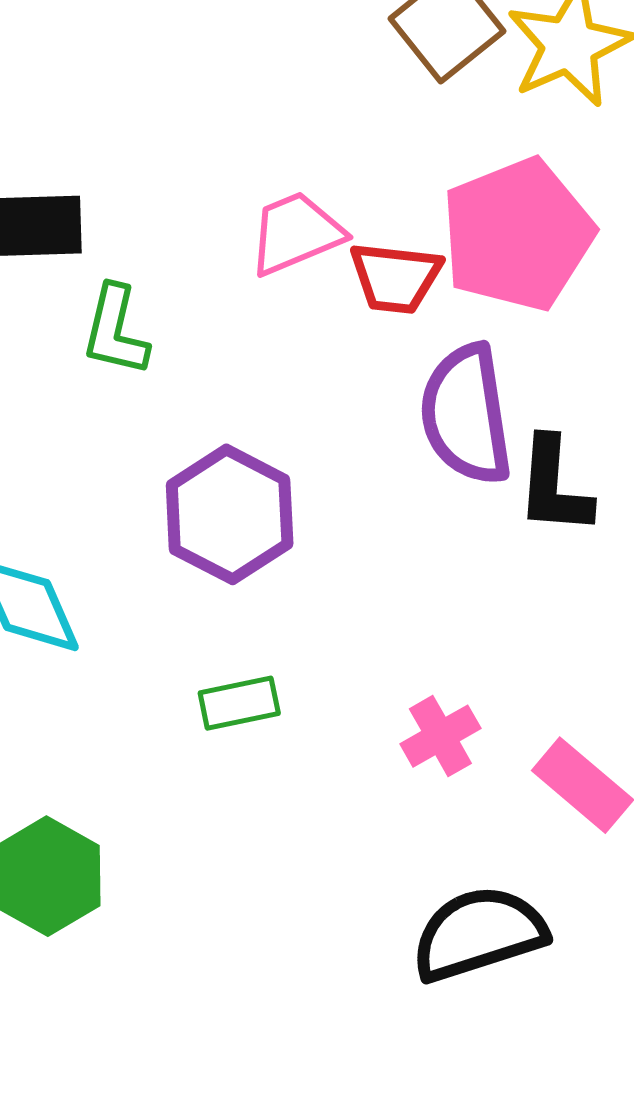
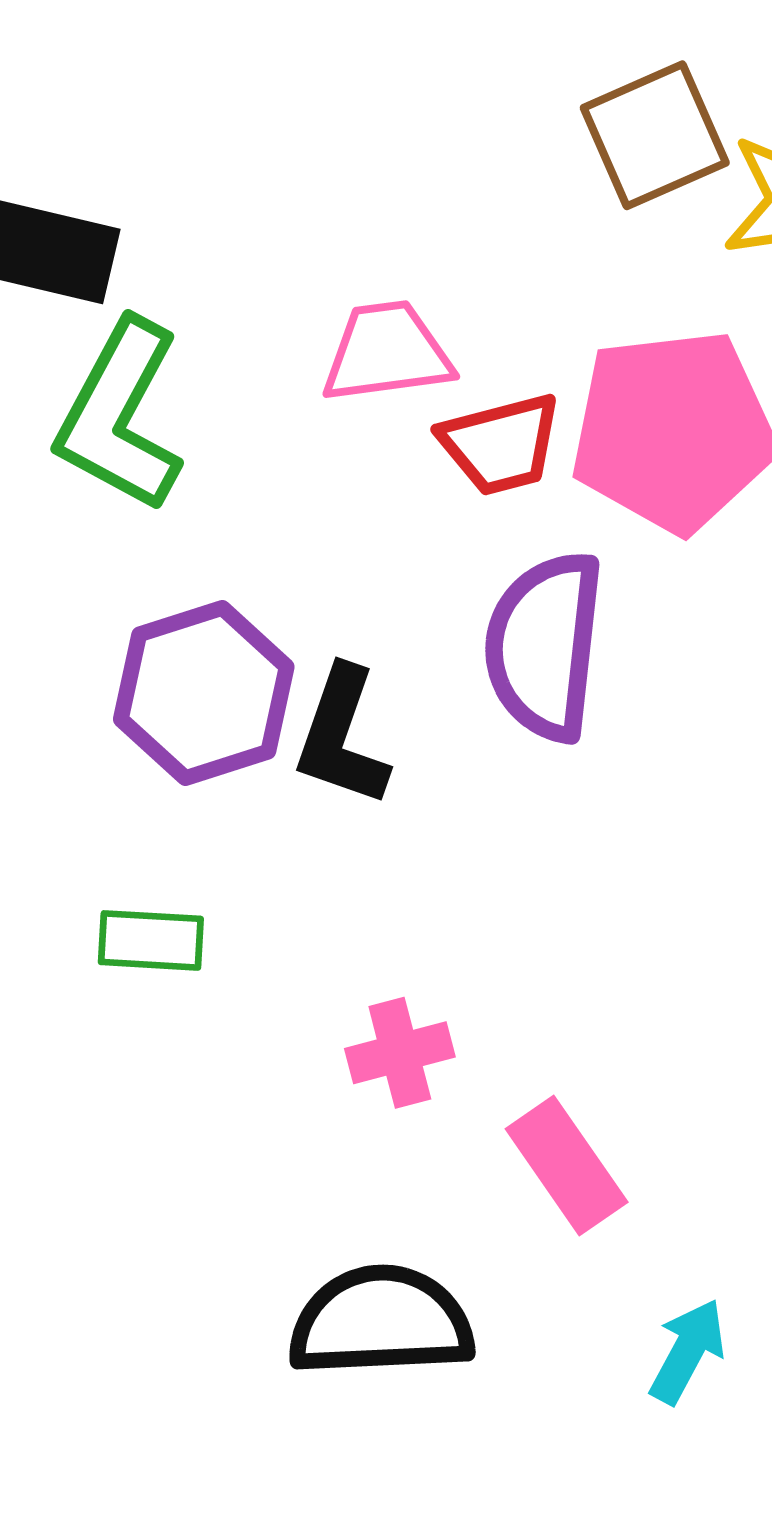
red trapezoid: (396, 278) -> (501, 444), turned -36
green L-shape: (115, 331) -> (120, 416), size x1.5
black L-shape: (554, 486) -> (342, 737), moved

